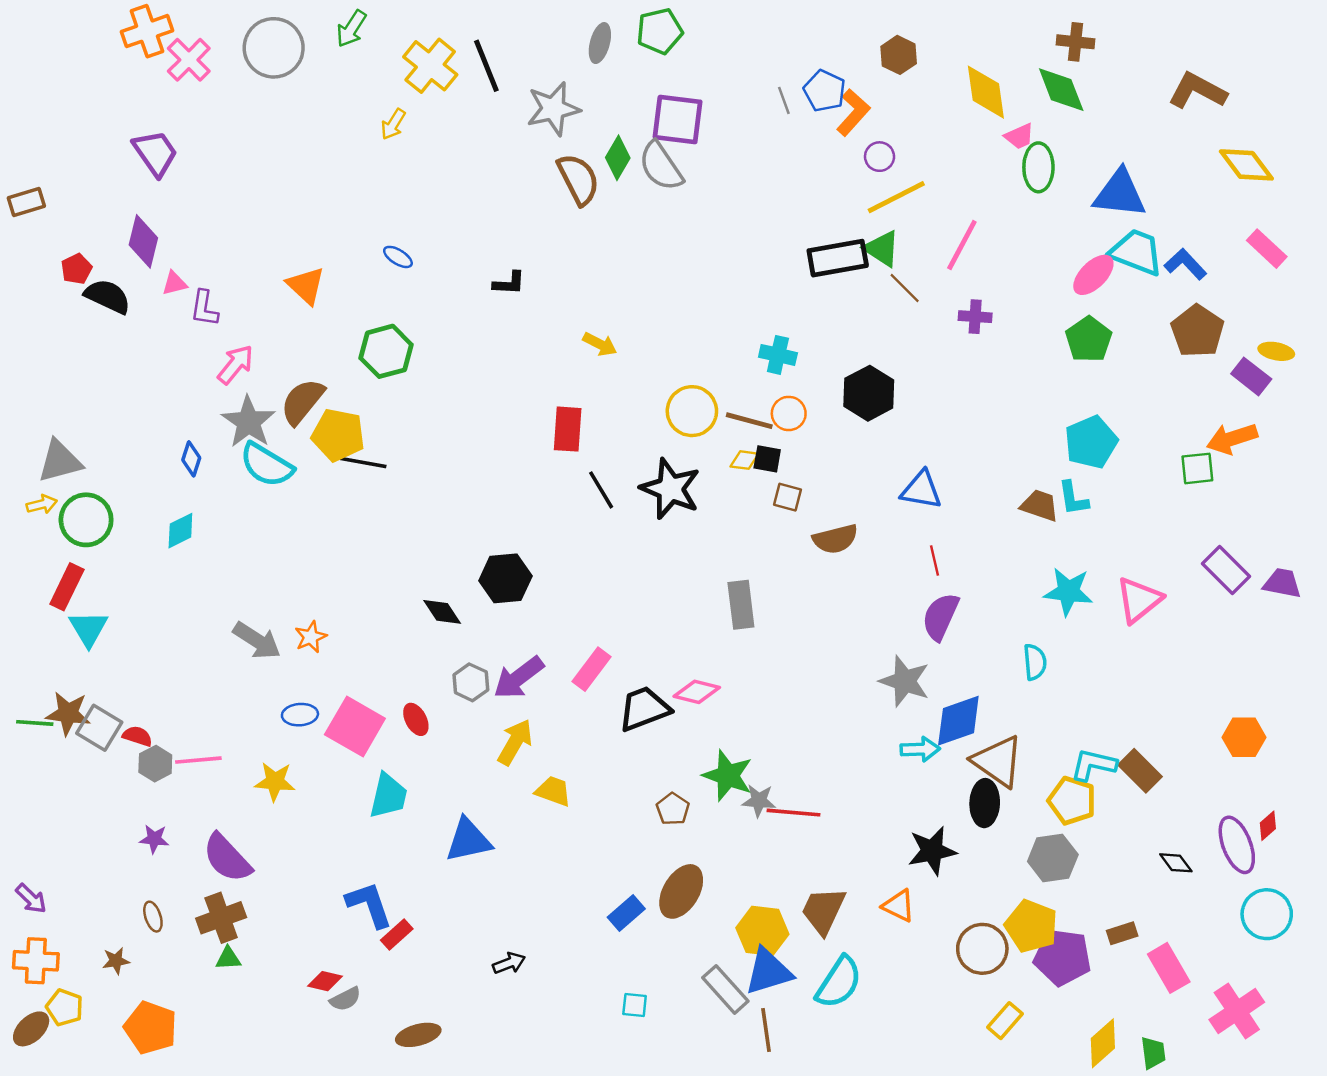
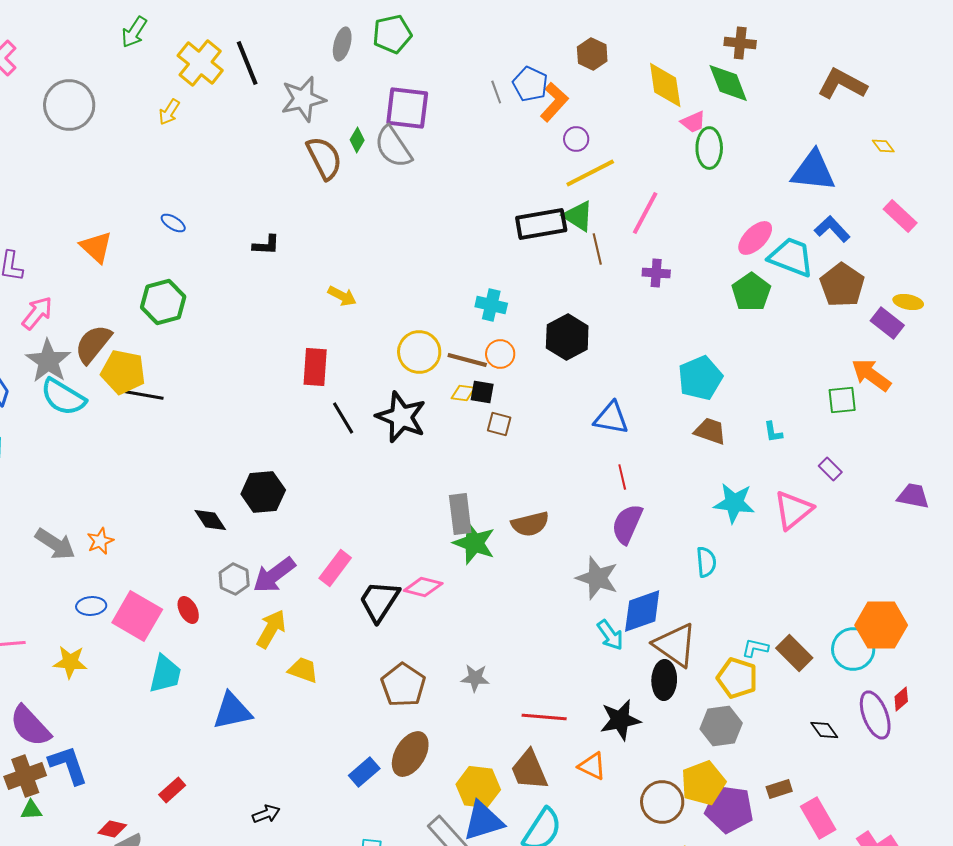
gray circle: (274, 48) -> (69, 105), moved
green diamond: (618, 158) -> (357, 140), size x0.7
yellow diamond: (1246, 165) -> (883, 146), size x0.5
blue triangle: (1120, 194) -> (813, 171), moved
cyan trapezoid: (1136, 252) -> (791, 257), moved
brown line: (905, 288) -> (597, 249), turned 32
orange arrow: (1232, 439) -> (871, 375), turned 54
cyan pentagon: (1091, 442) -> (700, 378), moved
cyan L-shape: (1073, 498) -> (773, 432), moved, size x0.7
brown semicircle: (835, 539) -> (530, 524), moved
purple rectangle: (1226, 570) -> (830, 469), moved, size x0.6
black trapezoid: (644, 709) -> (379, 601), turned -36
orange hexagon: (1244, 737) -> (881, 625), size x1.4
cyan arrow: (920, 749) -> (610, 635), turned 56
cyan L-shape: (1093, 765) -> (755, 648), size x0.7
green star: (728, 776) -> (474, 543), moved
brown pentagon: (673, 809) -> (403, 685), size x1.6
red line: (793, 813) -> (544, 717), moved
blue L-shape: (369, 905) -> (68, 765), moved
brown trapezoid: (823, 911) -> (529, 770), turned -48
cyan circle: (1267, 914) -> (853, 649), moved
yellow pentagon: (1031, 926) -> (703, 783), turned 30

